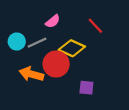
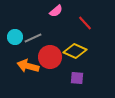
pink semicircle: (53, 21) -> (56, 11), moved
yellow diamond: (72, 48) -> (75, 51), moved

